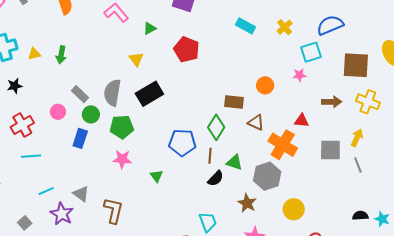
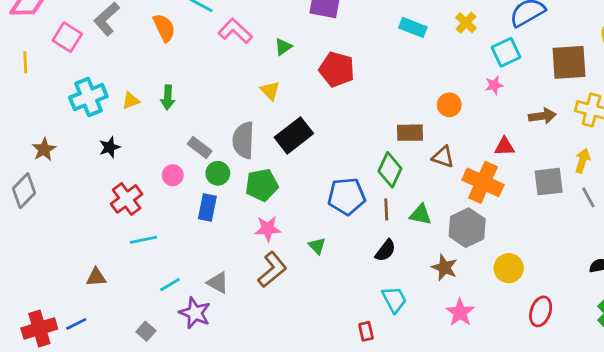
black semicircle: (216, 178) -> (385, 250), moved
brown L-shape: (113, 210) -> (272, 270), moved, turned 44

